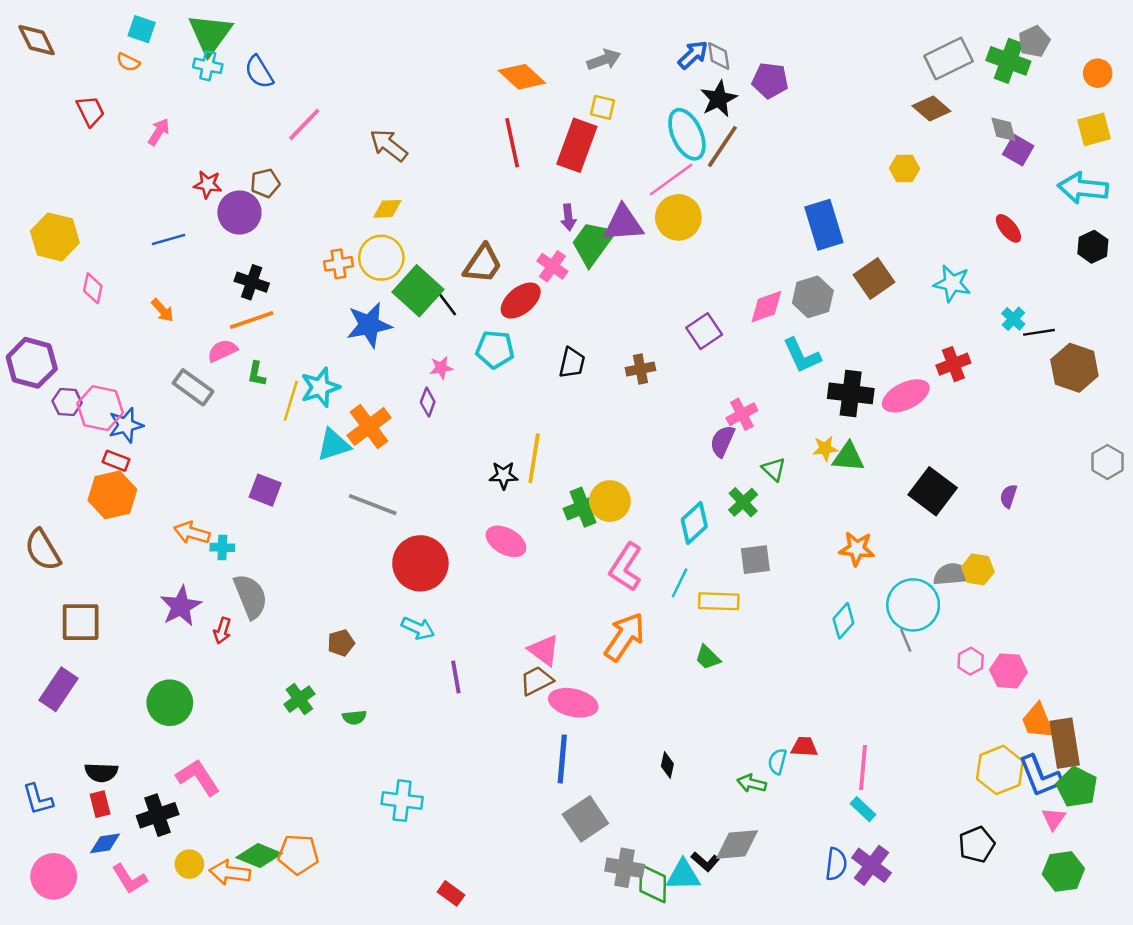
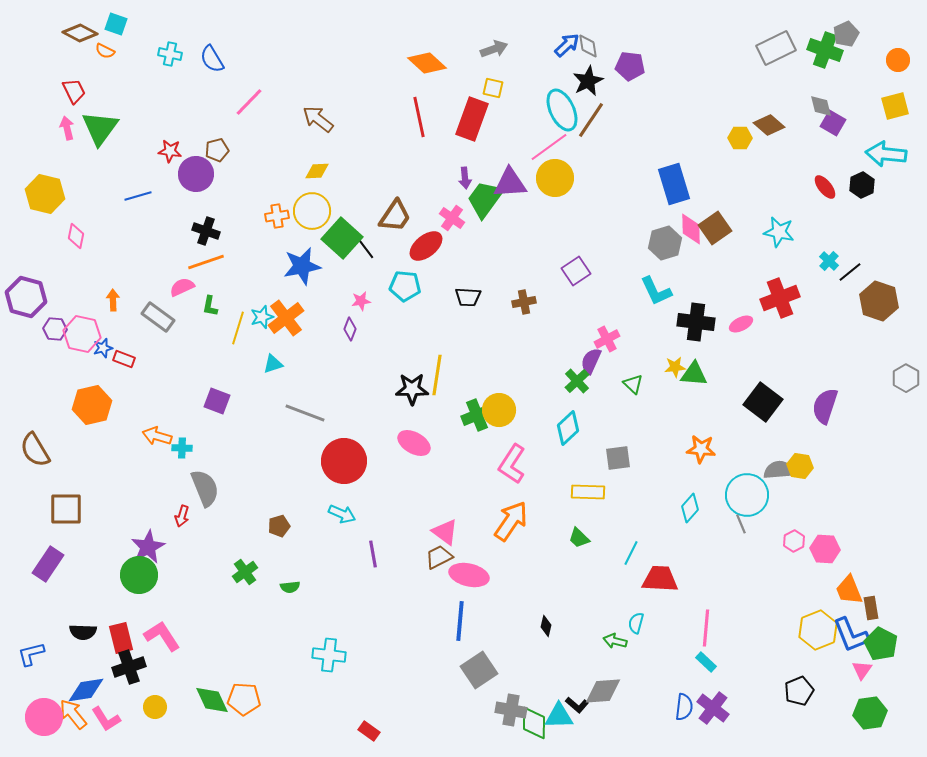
green triangle: (210, 34) -> (100, 128), moved
brown diamond: (37, 40) -> (80, 33), moved, turned -36
brown diamond: (931, 109) -> (769, 125), moved
pink arrow: (159, 132) -> (67, 128), moved, turned -45
black hexagon: (1093, 247) -> (862, 185), moved
pink diamond: (766, 307) -> (691, 229), moved, turned -72
orange arrow: (162, 310) -> (113, 300), moved, turned -140
black line: (1039, 332) -> (850, 272), turned -30
black trapezoid: (572, 363) -> (468, 297), turned 80
red cross: (953, 364) -> (780, 298), size x1.4
cyan star: (320, 387) -> (262, 317), size x0.7
pink ellipse: (906, 396) -> (741, 324), size x0.6
blue star: (126, 425) -> (103, 348), size x0.7
orange cross: (369, 426) -> (286, 318), moved
cyan triangle: (334, 445) -> (273, 364), size x0.7
red rectangle: (116, 461) -> (124, 359), moved
black star: (504, 475) -> (412, 389), size x1.4
purple semicircle: (1008, 496) -> (825, 406), size x1.8
green cross: (743, 502) -> (577, 381), moved
cyan line: (680, 583) -> (631, 553), moved
purple star: (181, 606) -> (148, 547), moved
brown rectangle: (1065, 743) -> (871, 608), size x0.6
red trapezoid: (804, 747) -> (660, 579), moved, size x1.6
blue L-shape: (38, 799) -> (31, 654), turned 92
red rectangle: (100, 804) -> (121, 638), moved, size x1.4
blue diamond: (105, 843) -> (86, 690), size x1.4
green diamond: (259, 856) -> (212, 700), turned 42
orange arrow: (230, 873) -> (73, 714), moved, turned 44

